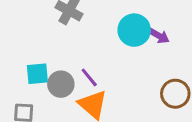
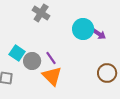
cyan square: (37, 74) -> (17, 53), turned 35

